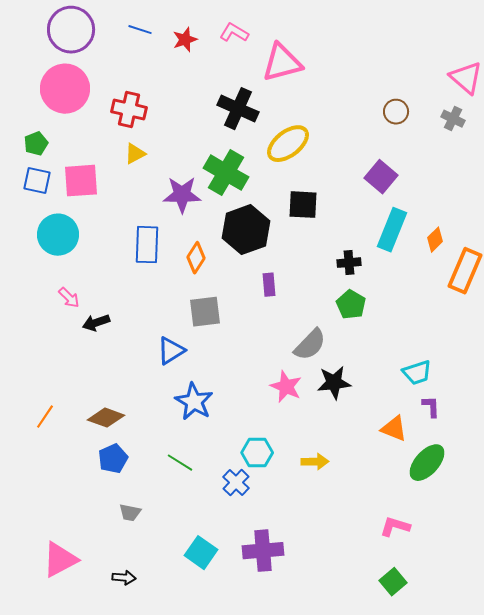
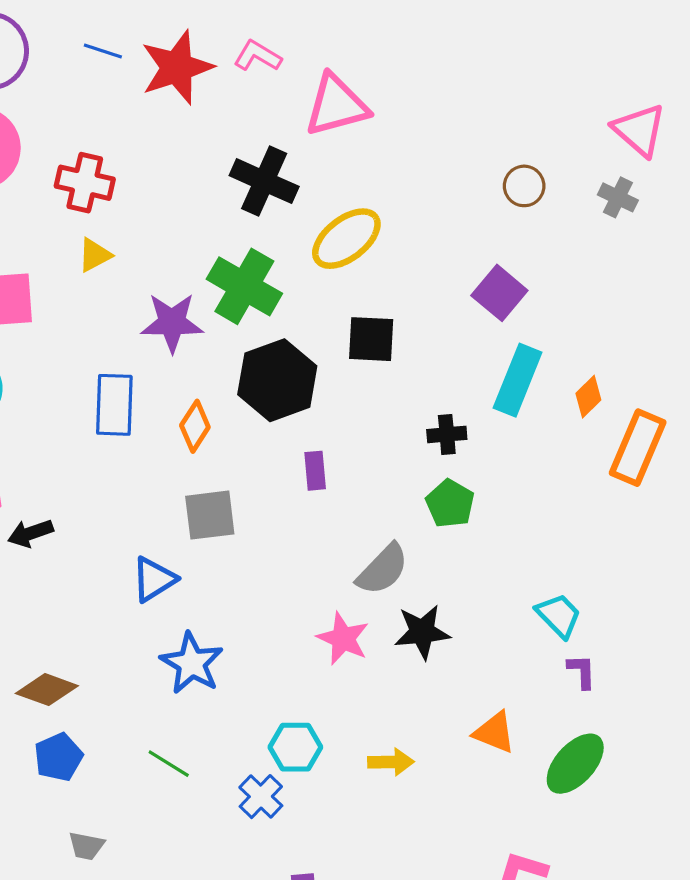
red star: (185, 40) -> (177, 67), size x1.8
cyan trapezoid: (417, 373) -> (559, 615), turned -116
orange triangle: (394, 429) -> (495, 732), moved

